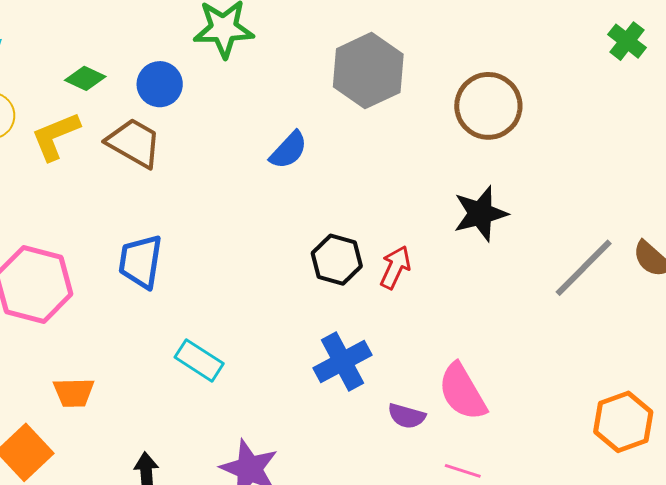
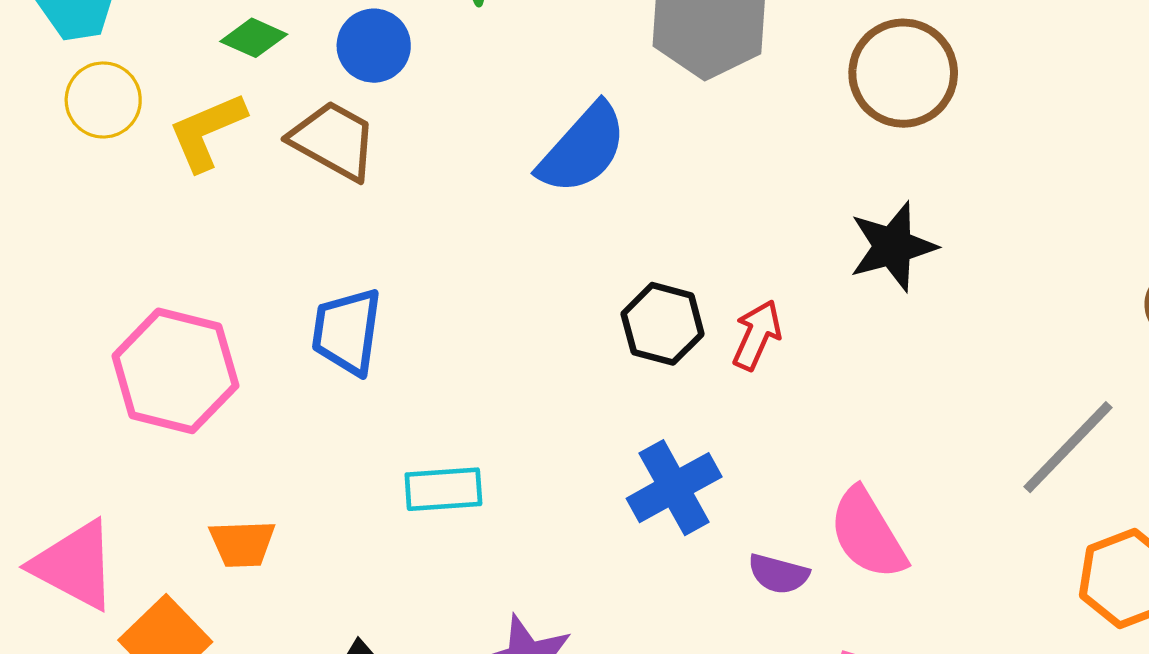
blue semicircle: (289, 150) -> (583, 149), size x1.5
gray line: (584, 268) -> (1068, 447), moved
cyan rectangle: (199, 360) -> (443, 489), turned -36

